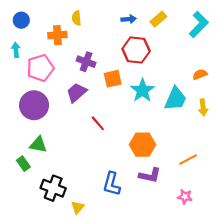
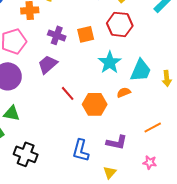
red hexagon: (136, 50) -> (120, 24), moved
orange semicircle: (200, 74) -> (124, 92), moved
orange square: (113, 79) -> (86, 34), moved
orange hexagon: (142, 145) -> (95, 104), moved
yellow triangle: (78, 207) -> (110, 172), moved

